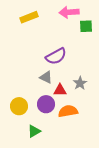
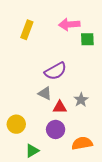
yellow rectangle: (29, 17) -> (27, 30), turned -48
purple circle: (46, 104) -> (56, 129), moved
orange semicircle: (68, 111) -> (82, 143), moved

